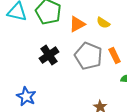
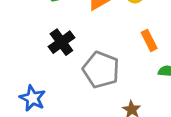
gray pentagon: (88, 56) -> (101, 70), moved

